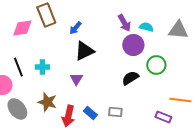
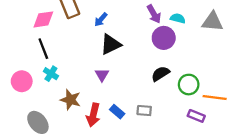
green circle: (156, 65) -> (189, 85), moved
black line: (18, 67) -> (43, 49), moved
cyan cross: (42, 67) -> (51, 74), moved, turned 32
gray ellipse: (17, 109) -> (38, 122), moved

